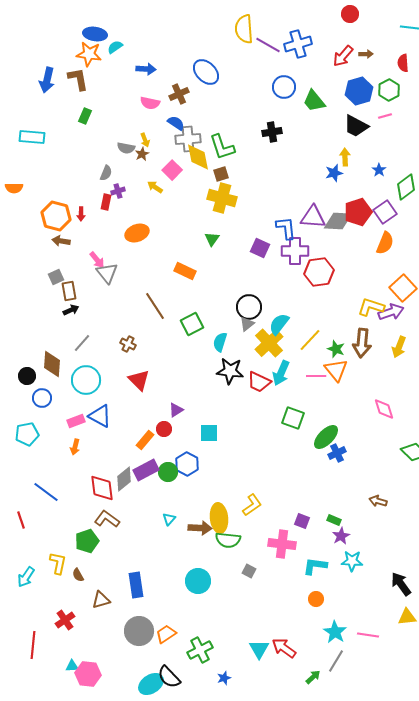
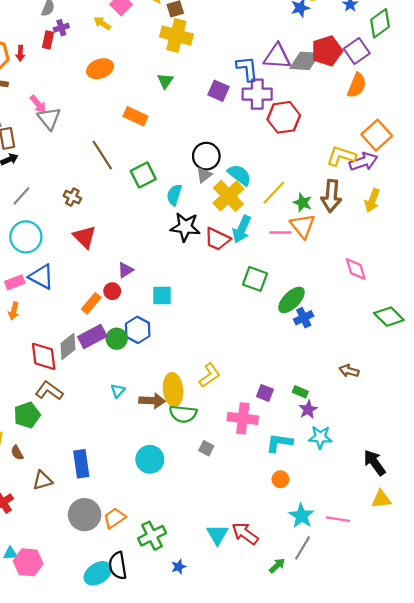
orange ellipse: (137, 233) -> (100, 69), moved
cyan semicircle: (279, 324) -> (239, 175), turned 90
black semicircle: (169, 677) -> (118, 566), turned 35

